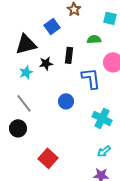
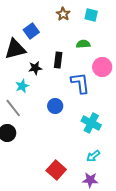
cyan square: (110, 18) -> (91, 15), moved
blue square: (52, 26) -> (31, 31), moved
cyan star: (26, 72) -> (22, 86), moved
red square: (48, 158) -> (56, 170), moved

